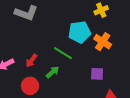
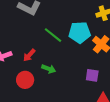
green line: (63, 53) -> (53, 35), moved
green arrow: (53, 72) -> (49, 69), turned 56

